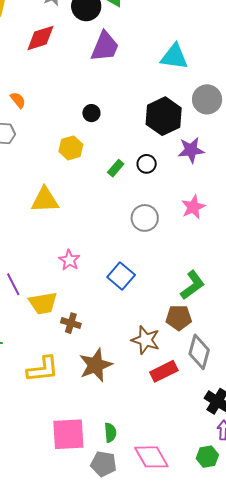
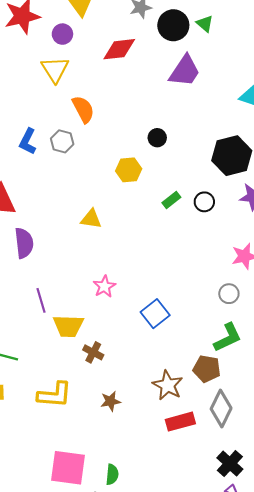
orange semicircle: (18, 100) -> (83, 109), size x1.5
yellow triangle: (45, 200) -> (91, 219), size x0.7
gray circle: (145, 218) -> (229, 294), moved, size x0.7
brown star: (96, 365) -> (110, 401), size x0.6

